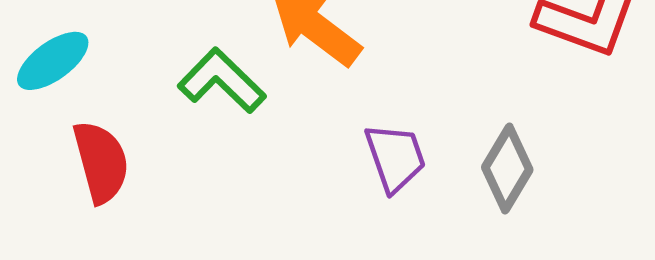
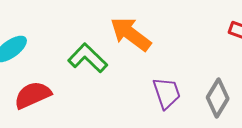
red semicircle: (101, 162) -> (33, 95), turned -99

